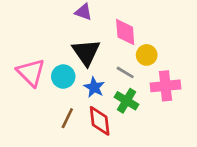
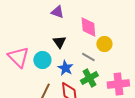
black triangle: (86, 52) -> (59, 42), size x0.6
pink cross: (166, 86) -> (118, 84), moved
green cross: (126, 101) -> (89, 78), turned 30

